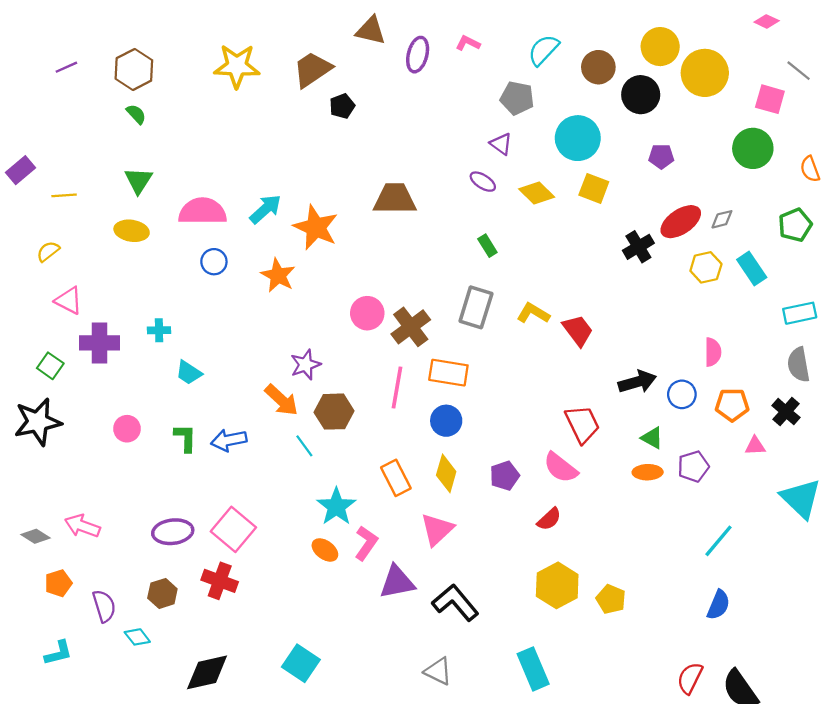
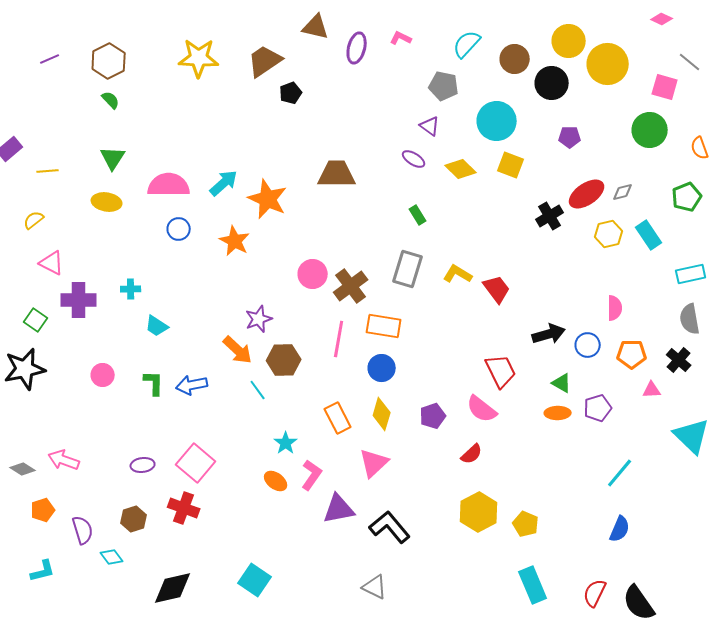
cyan star: (336, 507) -> (286, 443), size x0.7
purple ellipse: (173, 532) -> (143, 465), size x0.7
cyan rectangle: (533, 669) -> (533, 585), moved

